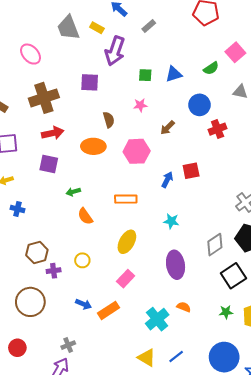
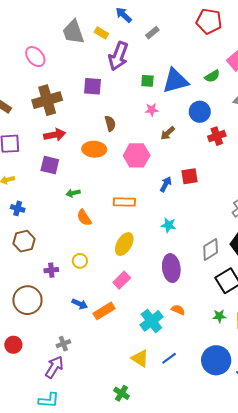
blue triangle: (174, 74) -> (175, 81), size x1.6
pink star: (140, 105) -> (152, 110), moved
brown hexagon: (37, 252) -> (24, 241), moved

